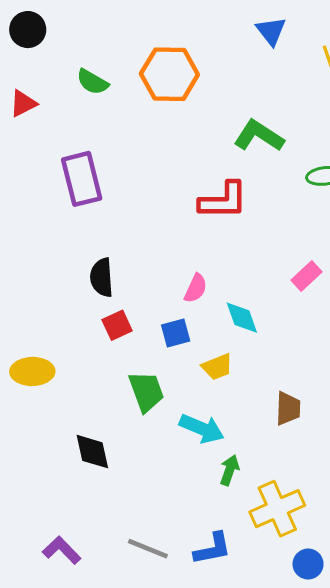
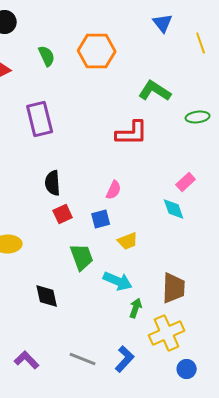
green semicircle: (92, 82) -> (47, 56), turned -145
cyan diamond: (242, 318) -> (174, 209), moved
brown trapezoid: (288, 408) -> (174, 288), moved, size x1.4
blue L-shape: (213, 549) -> (125, 359), turned -36

